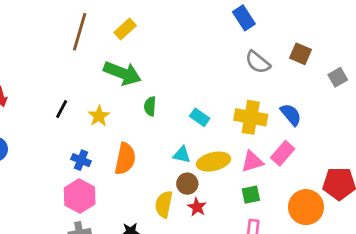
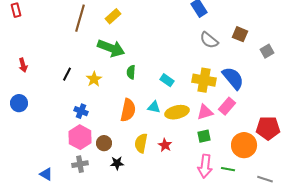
blue semicircle: (291, 115) -> (233, 78), size x1.4
orange semicircle: (125, 159) -> (128, 110), moved
brown circle: (187, 184) -> (104, 143), moved

